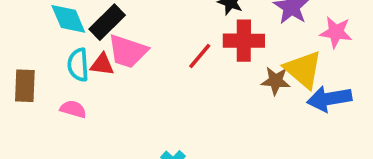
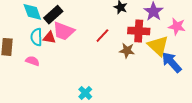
red cross: (244, 41) -> (139, 31), moved
brown star: (276, 81) -> (127, 51), moved
blue arrow: (329, 99) -> (172, 62), turned 55

